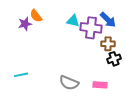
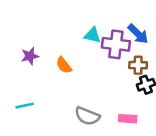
orange semicircle: (36, 16) -> (64, 65), moved
purple star: (25, 24) -> (30, 56), moved

